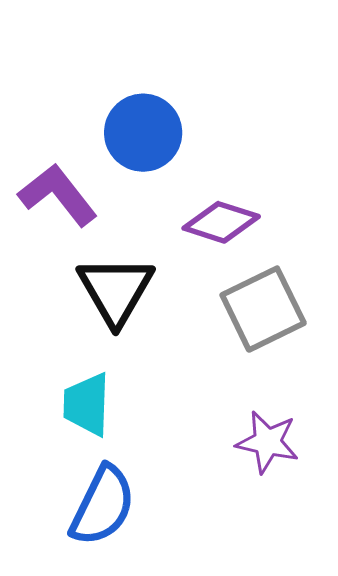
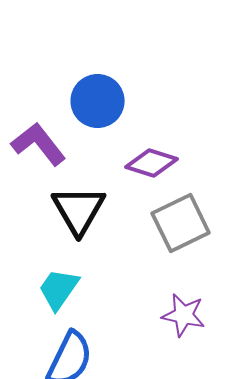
cyan trapezoid: (87, 404) -> (59, 289), turned 33

